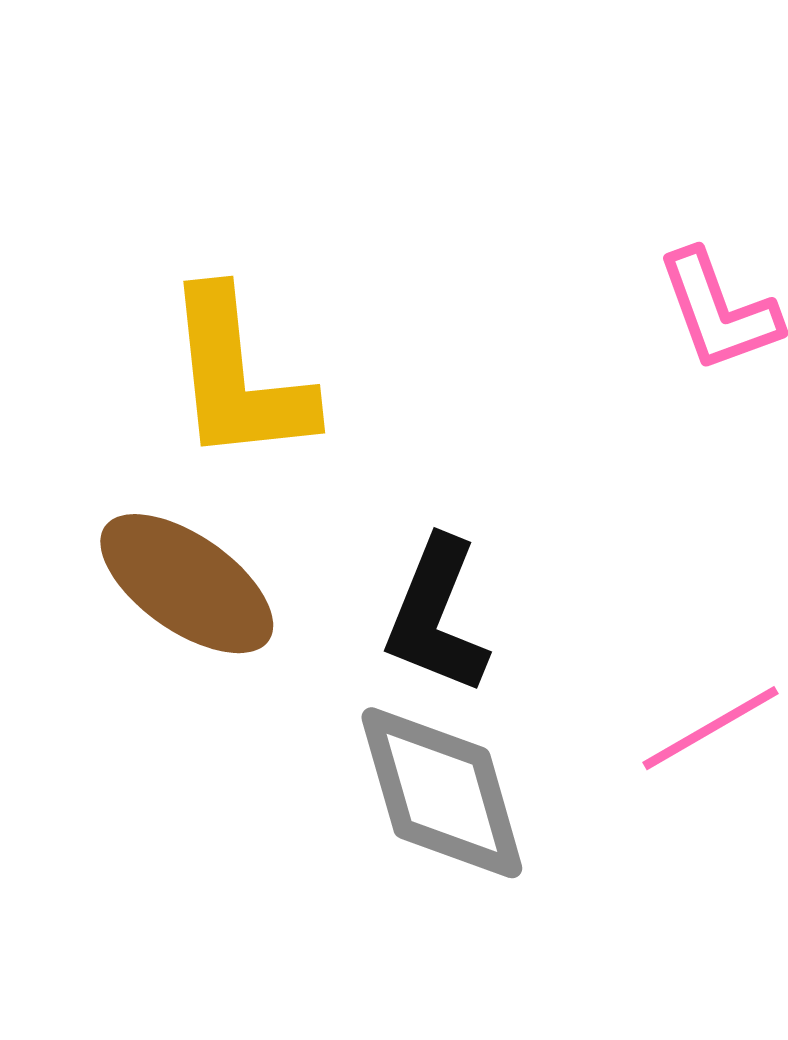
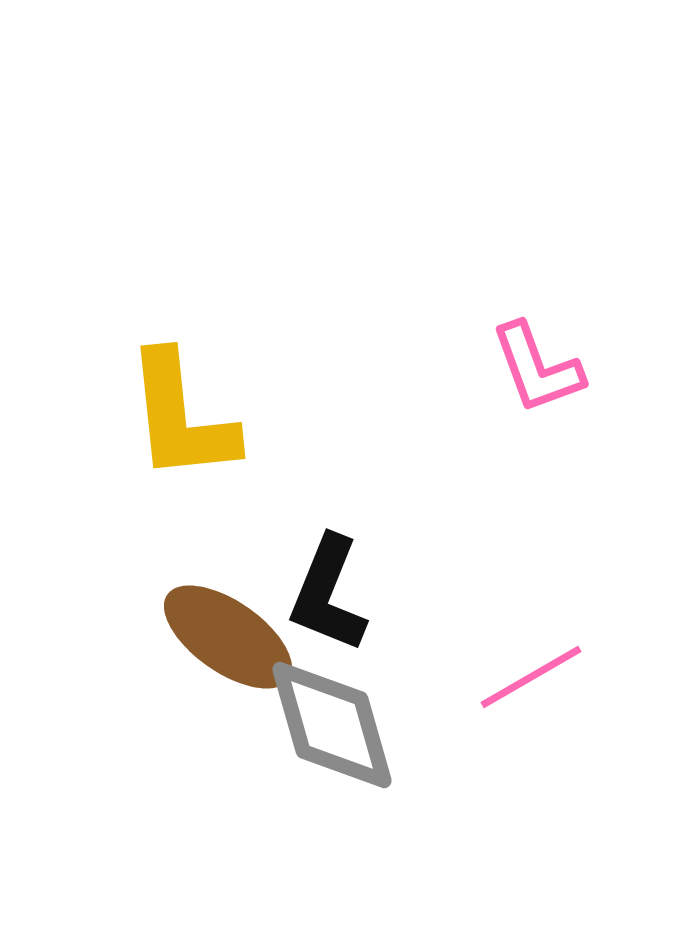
brown ellipse: (187, 584) -> (228, 637), moved

